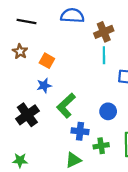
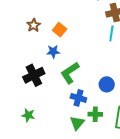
brown star: (20, 51) -> (34, 25), moved
green star: (20, 160) -> (28, 115), moved
green triangle: (73, 160) -> (77, 123), moved, turned -35

